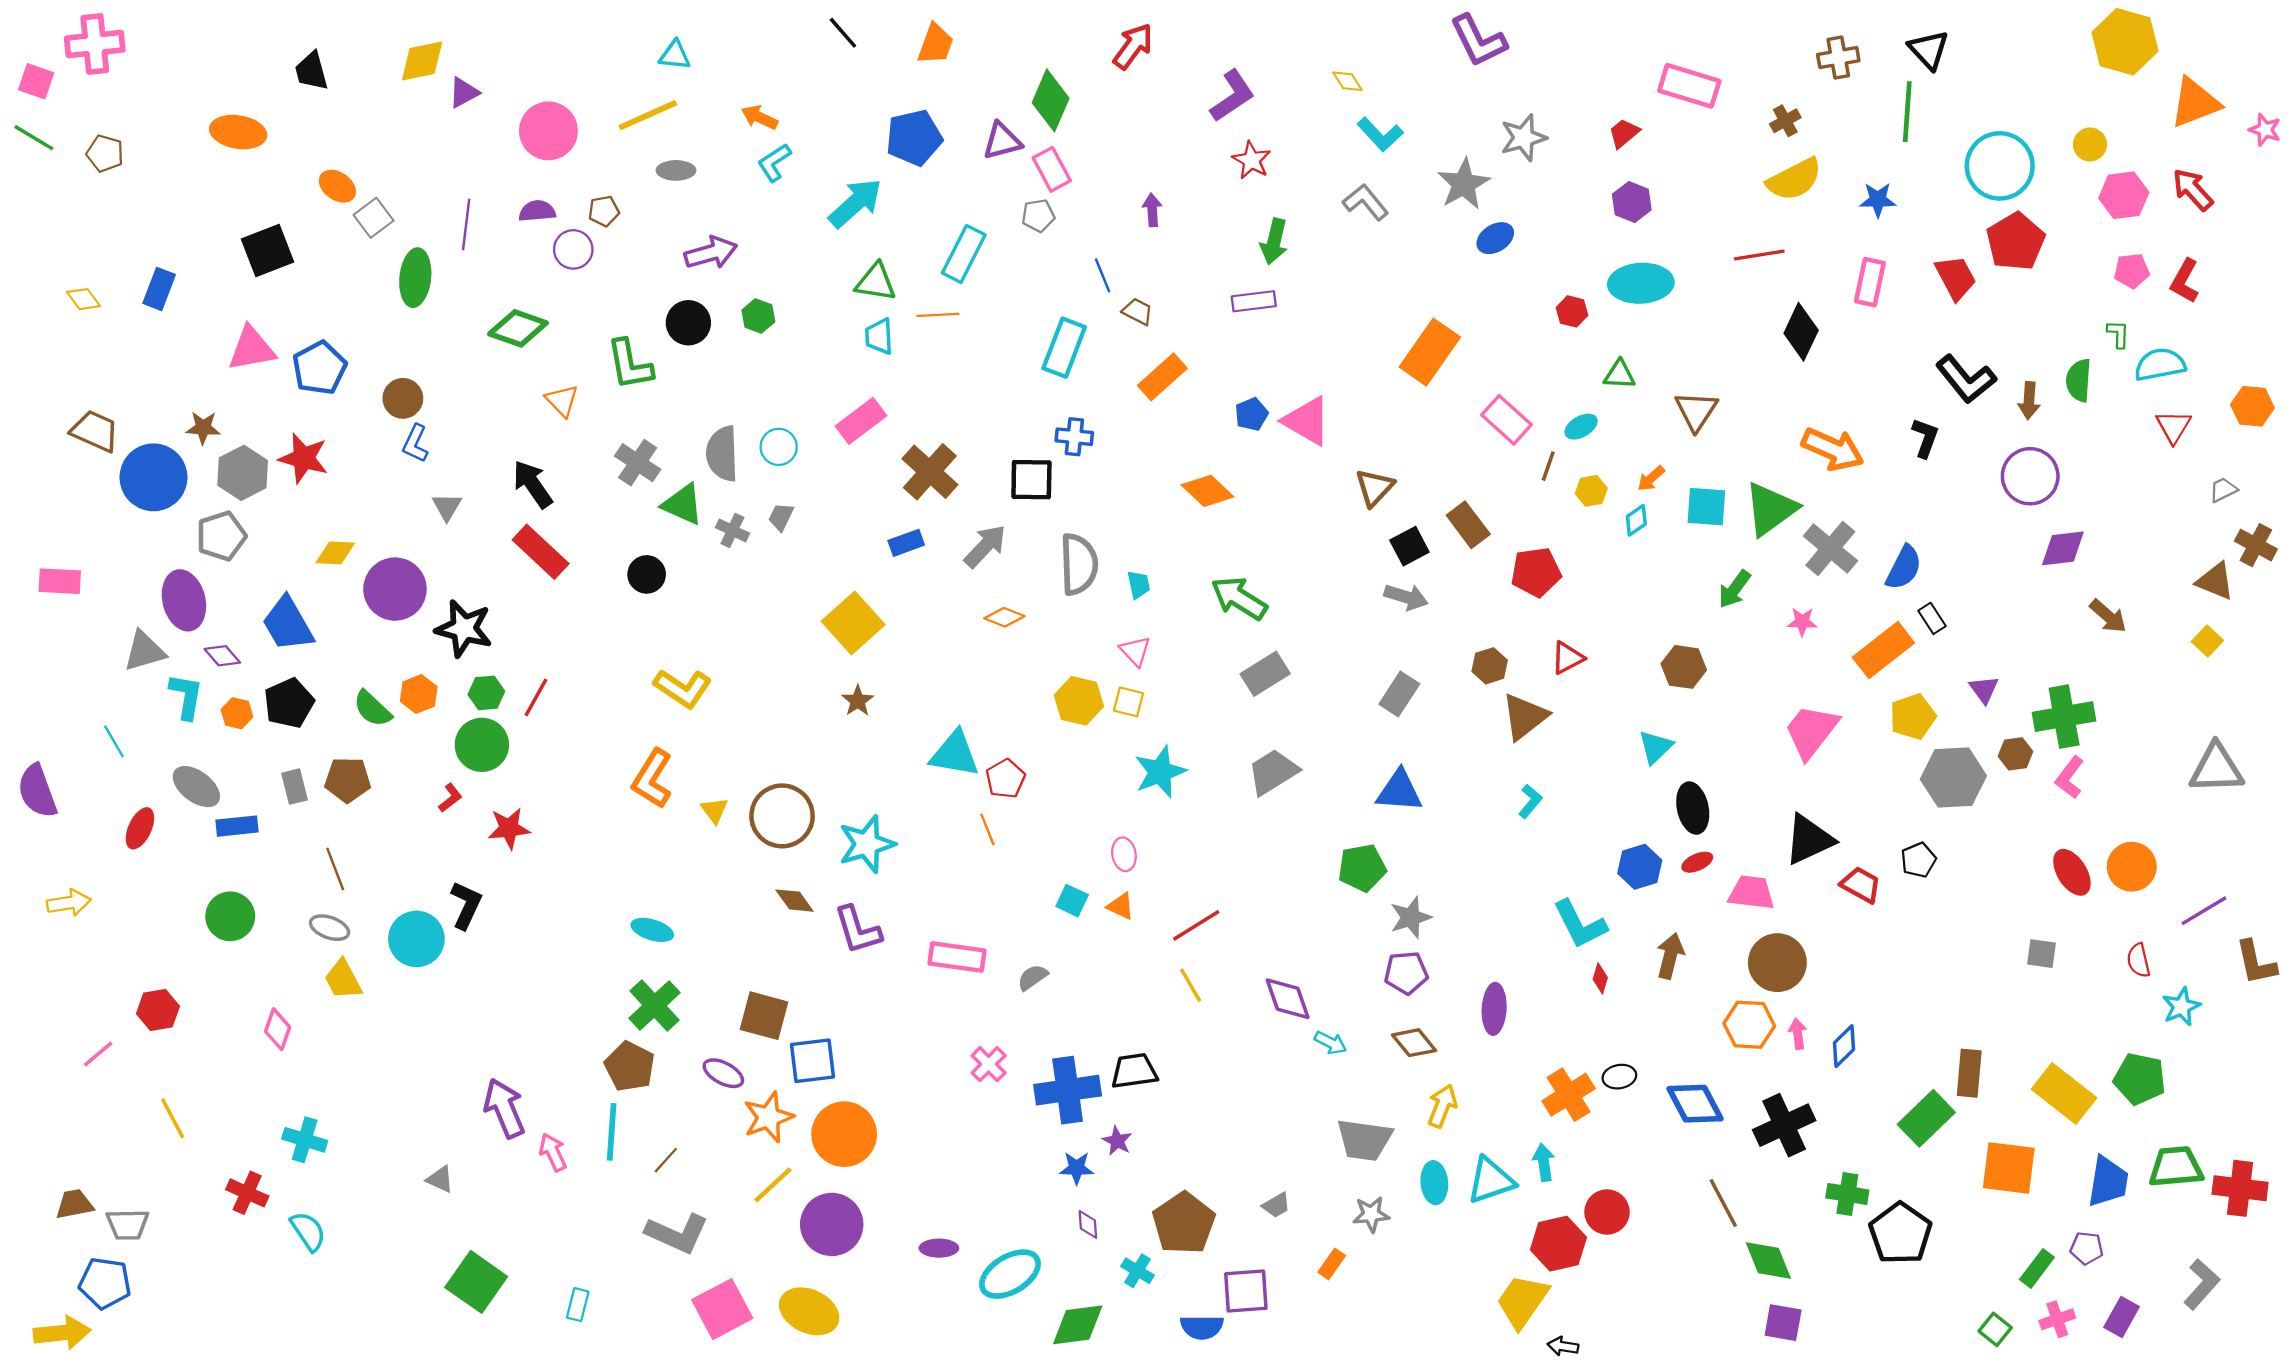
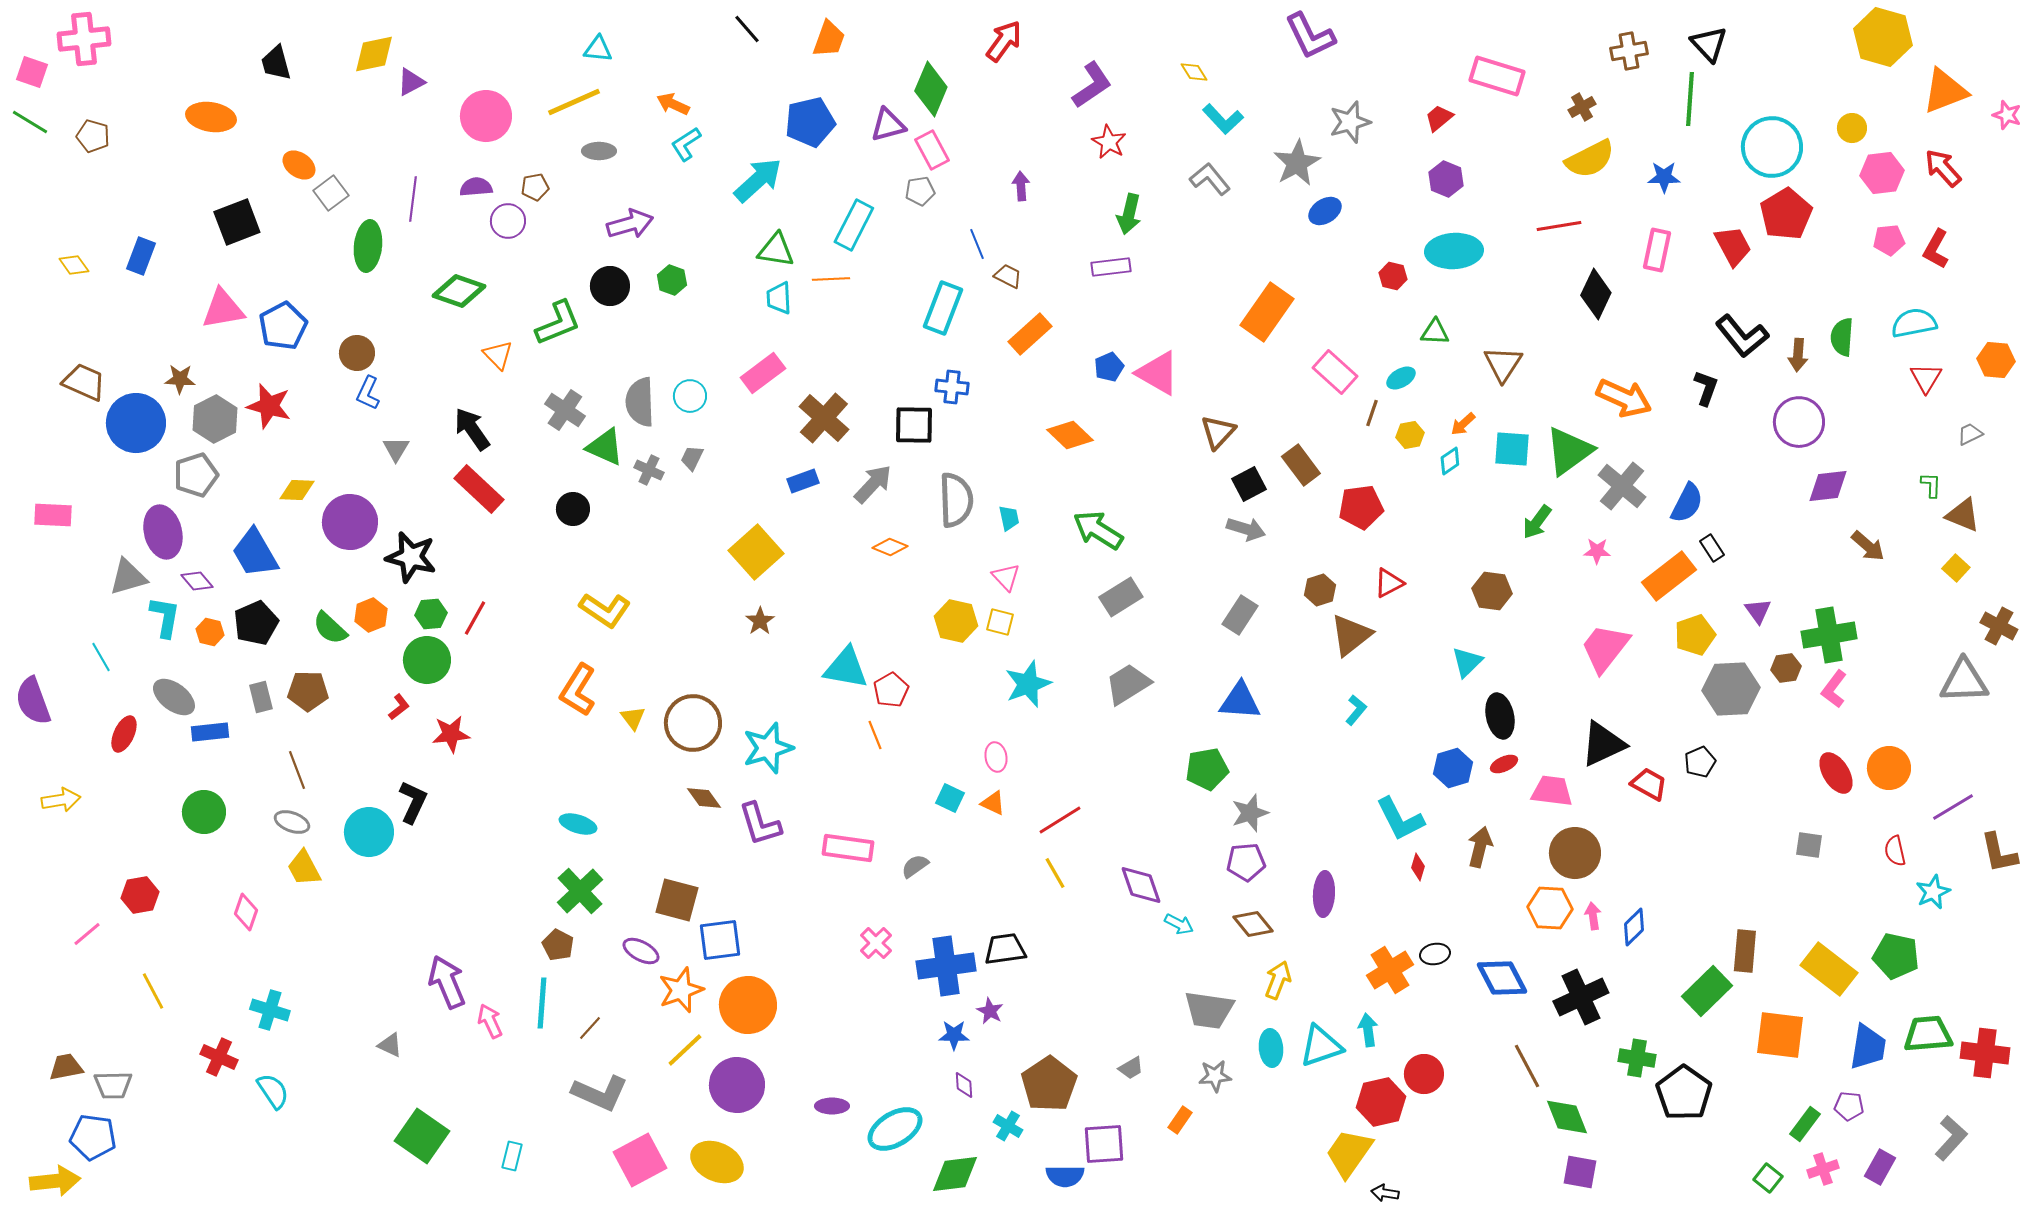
green L-shape: (2118, 334) -> (1931, 485), moved
green L-shape: (630, 365) -> (558, 323), turned -102
brown cross: (2256, 545) -> (1999, 626), moved
brown pentagon: (630, 1066) -> (558, 945), size x0.7

